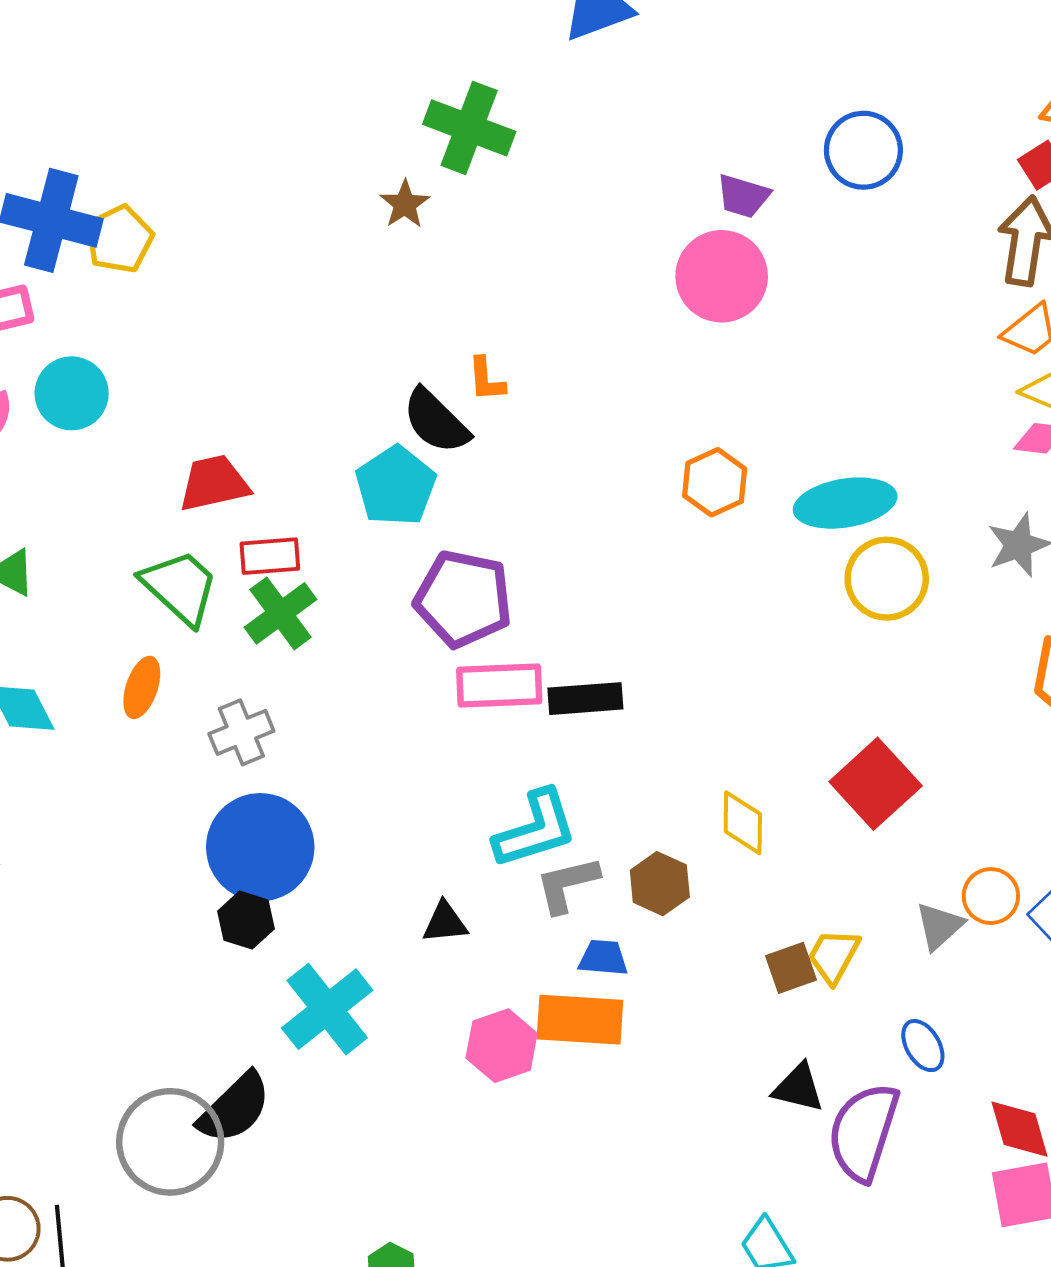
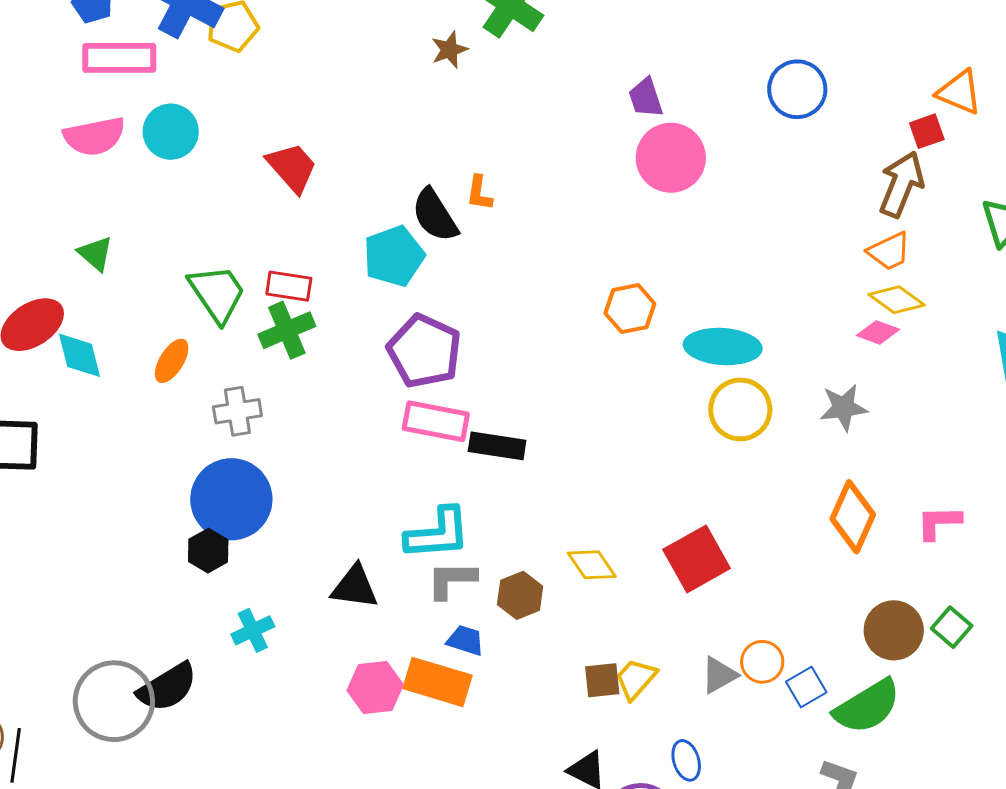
purple trapezoid: (743, 196) -> (646, 98), moved, turned 42
red trapezoid: (214, 483) -> (292, 167), moved, turned 48
yellow diamond: (743, 823) -> (592, 565), turned -48
black triangle: (445, 922) -> (355, 587), size x1.4
cyan cross: (327, 1009) -> (253, 630), size x0.6

